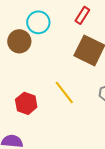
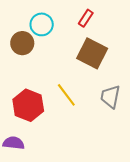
red hexagon: (26, 103) -> (28, 105), size x1.4

